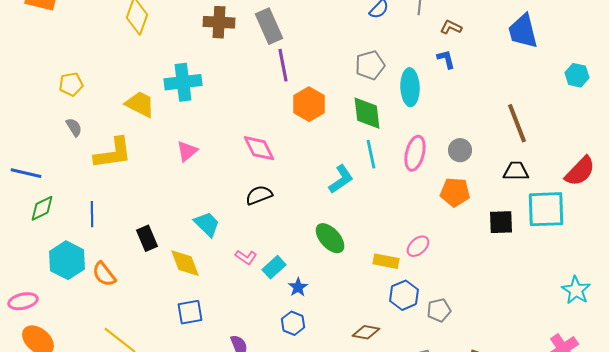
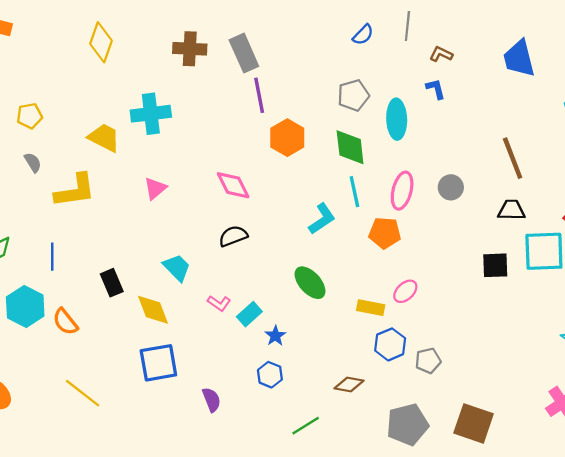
orange pentagon: (455, 192) -> (385, 233), moved
blue square: (190, 312) -> (158, 363), size x1.4

